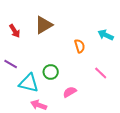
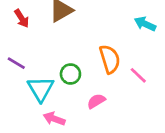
orange semicircle: (80, 46) -> (110, 59), moved, size x1.5
cyan triangle: (29, 83) -> (41, 89), turned 45

